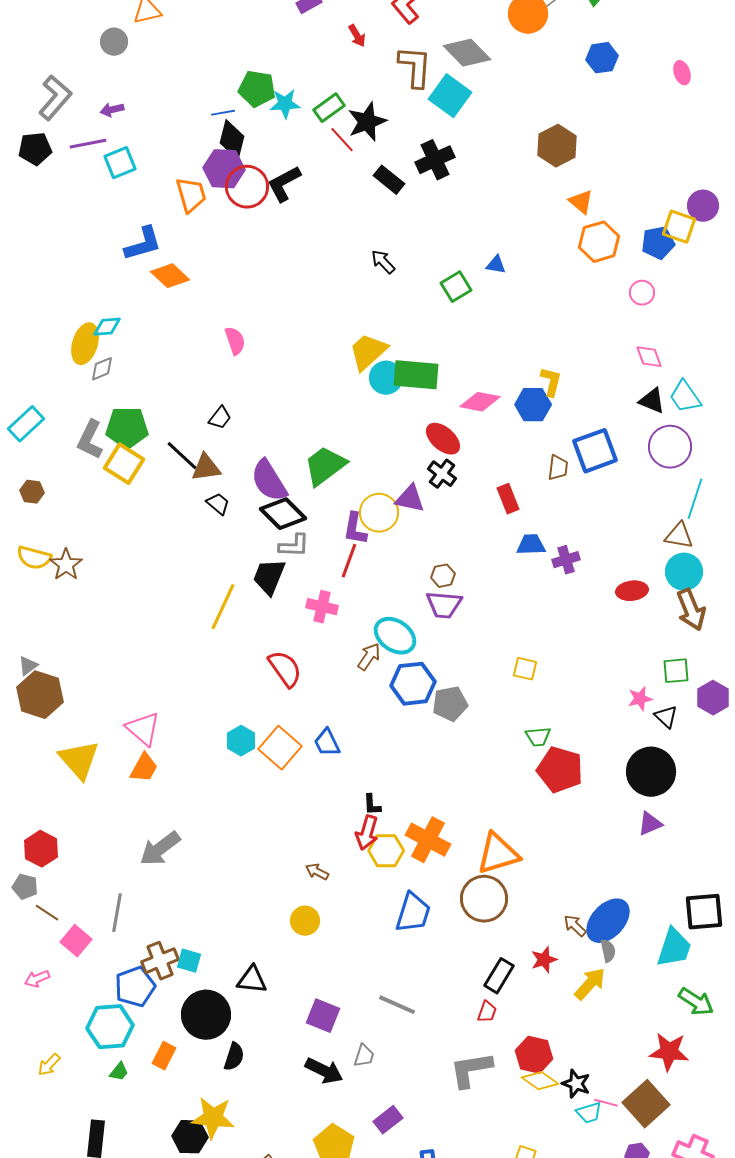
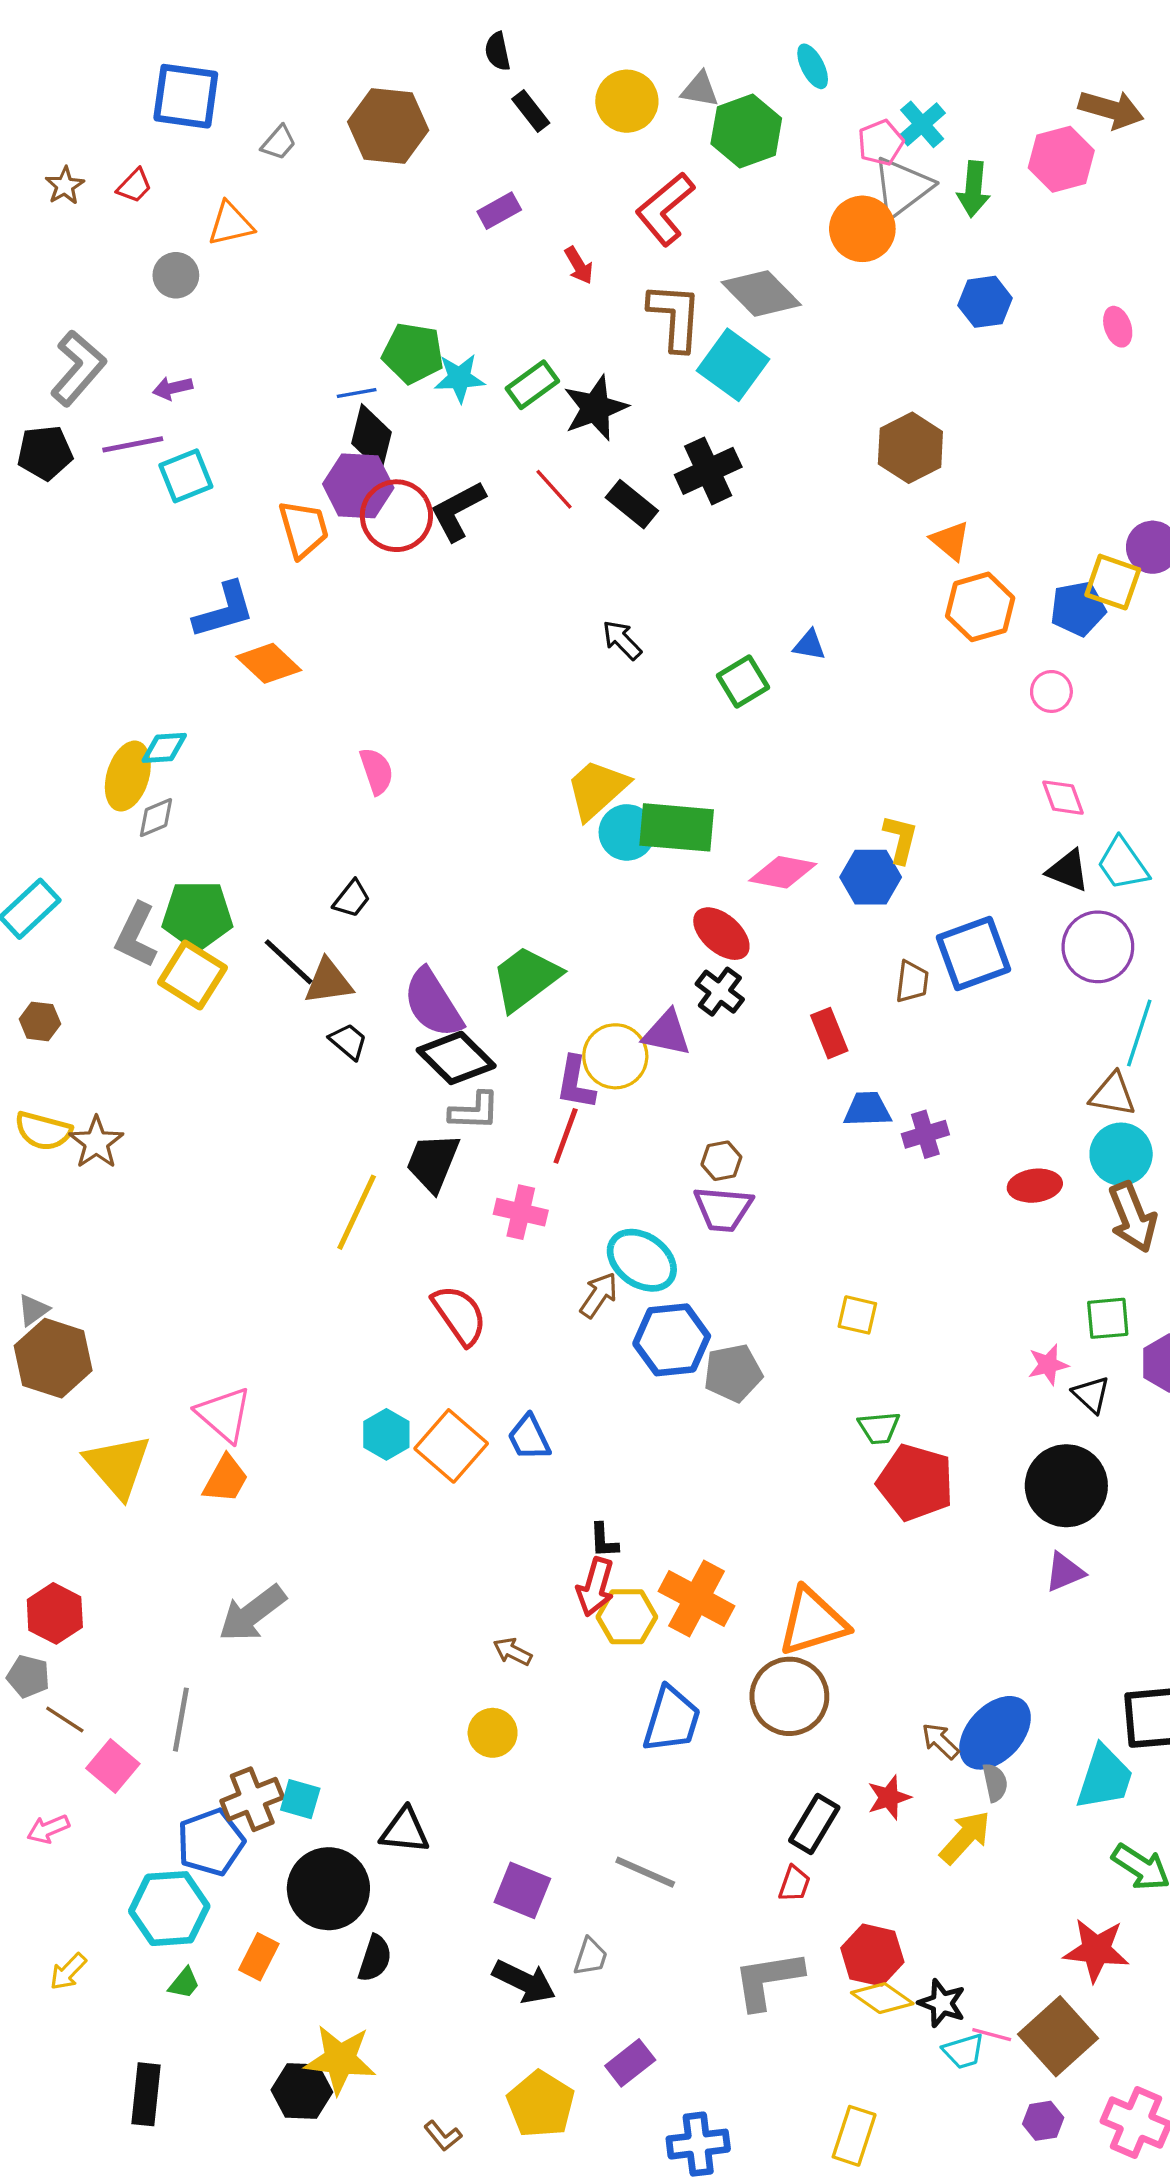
red line: (342, 140) -> (554, 489), moved

